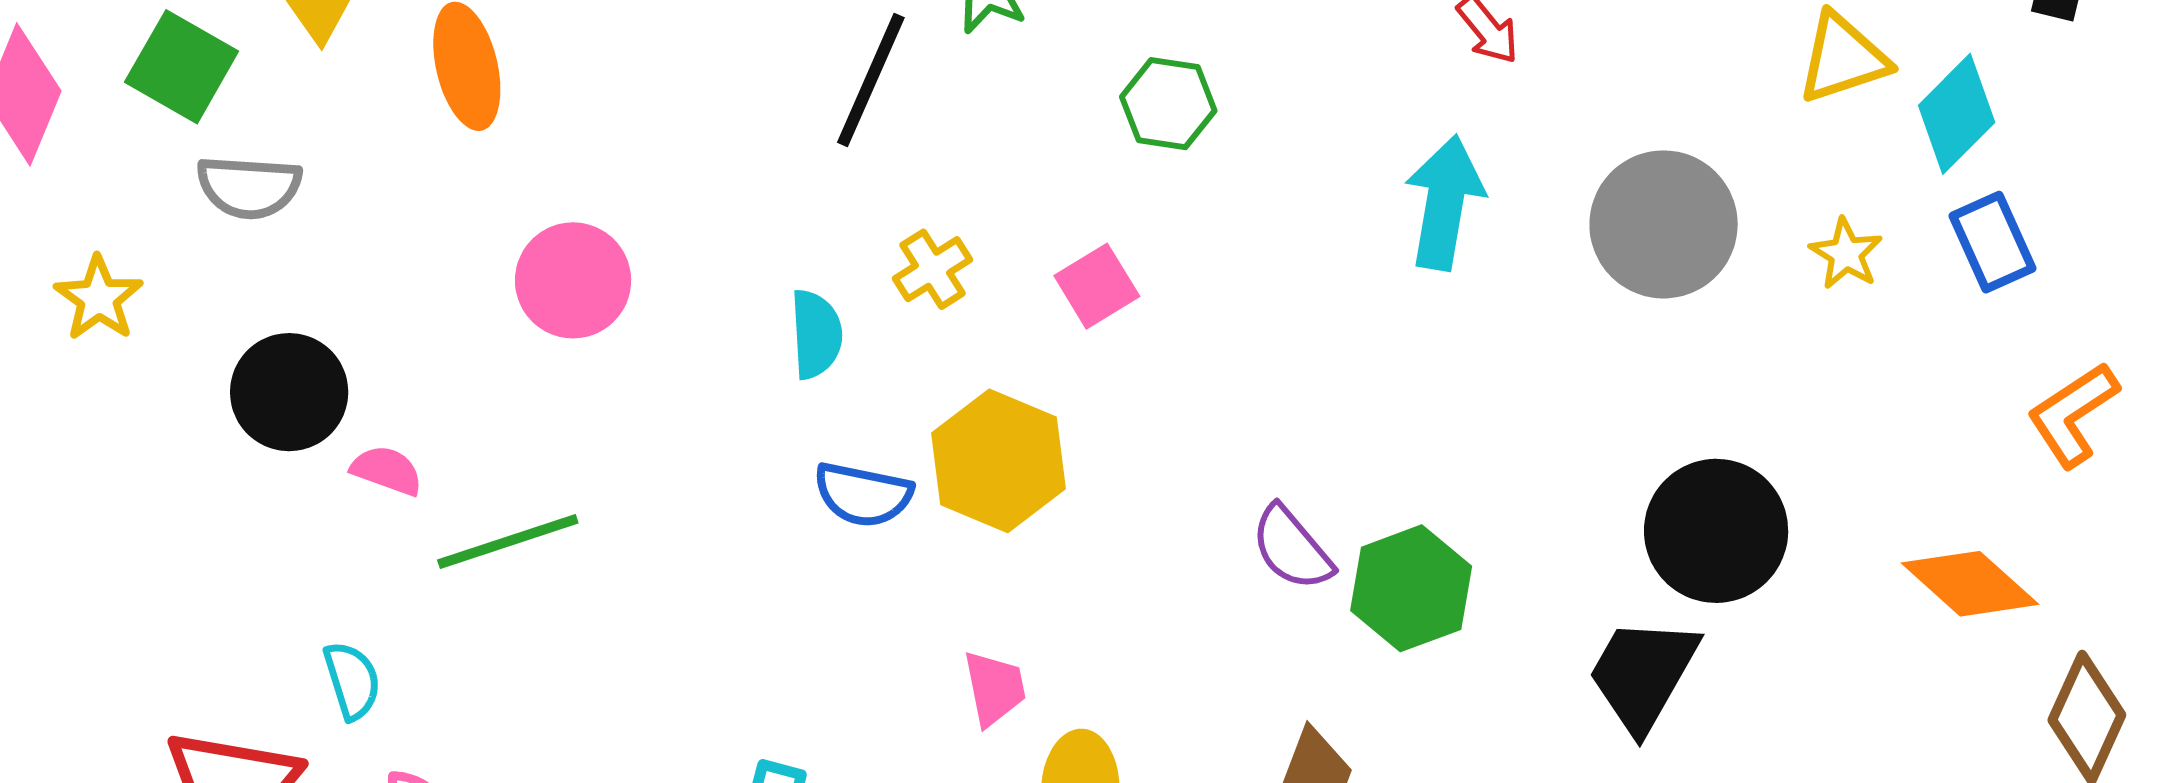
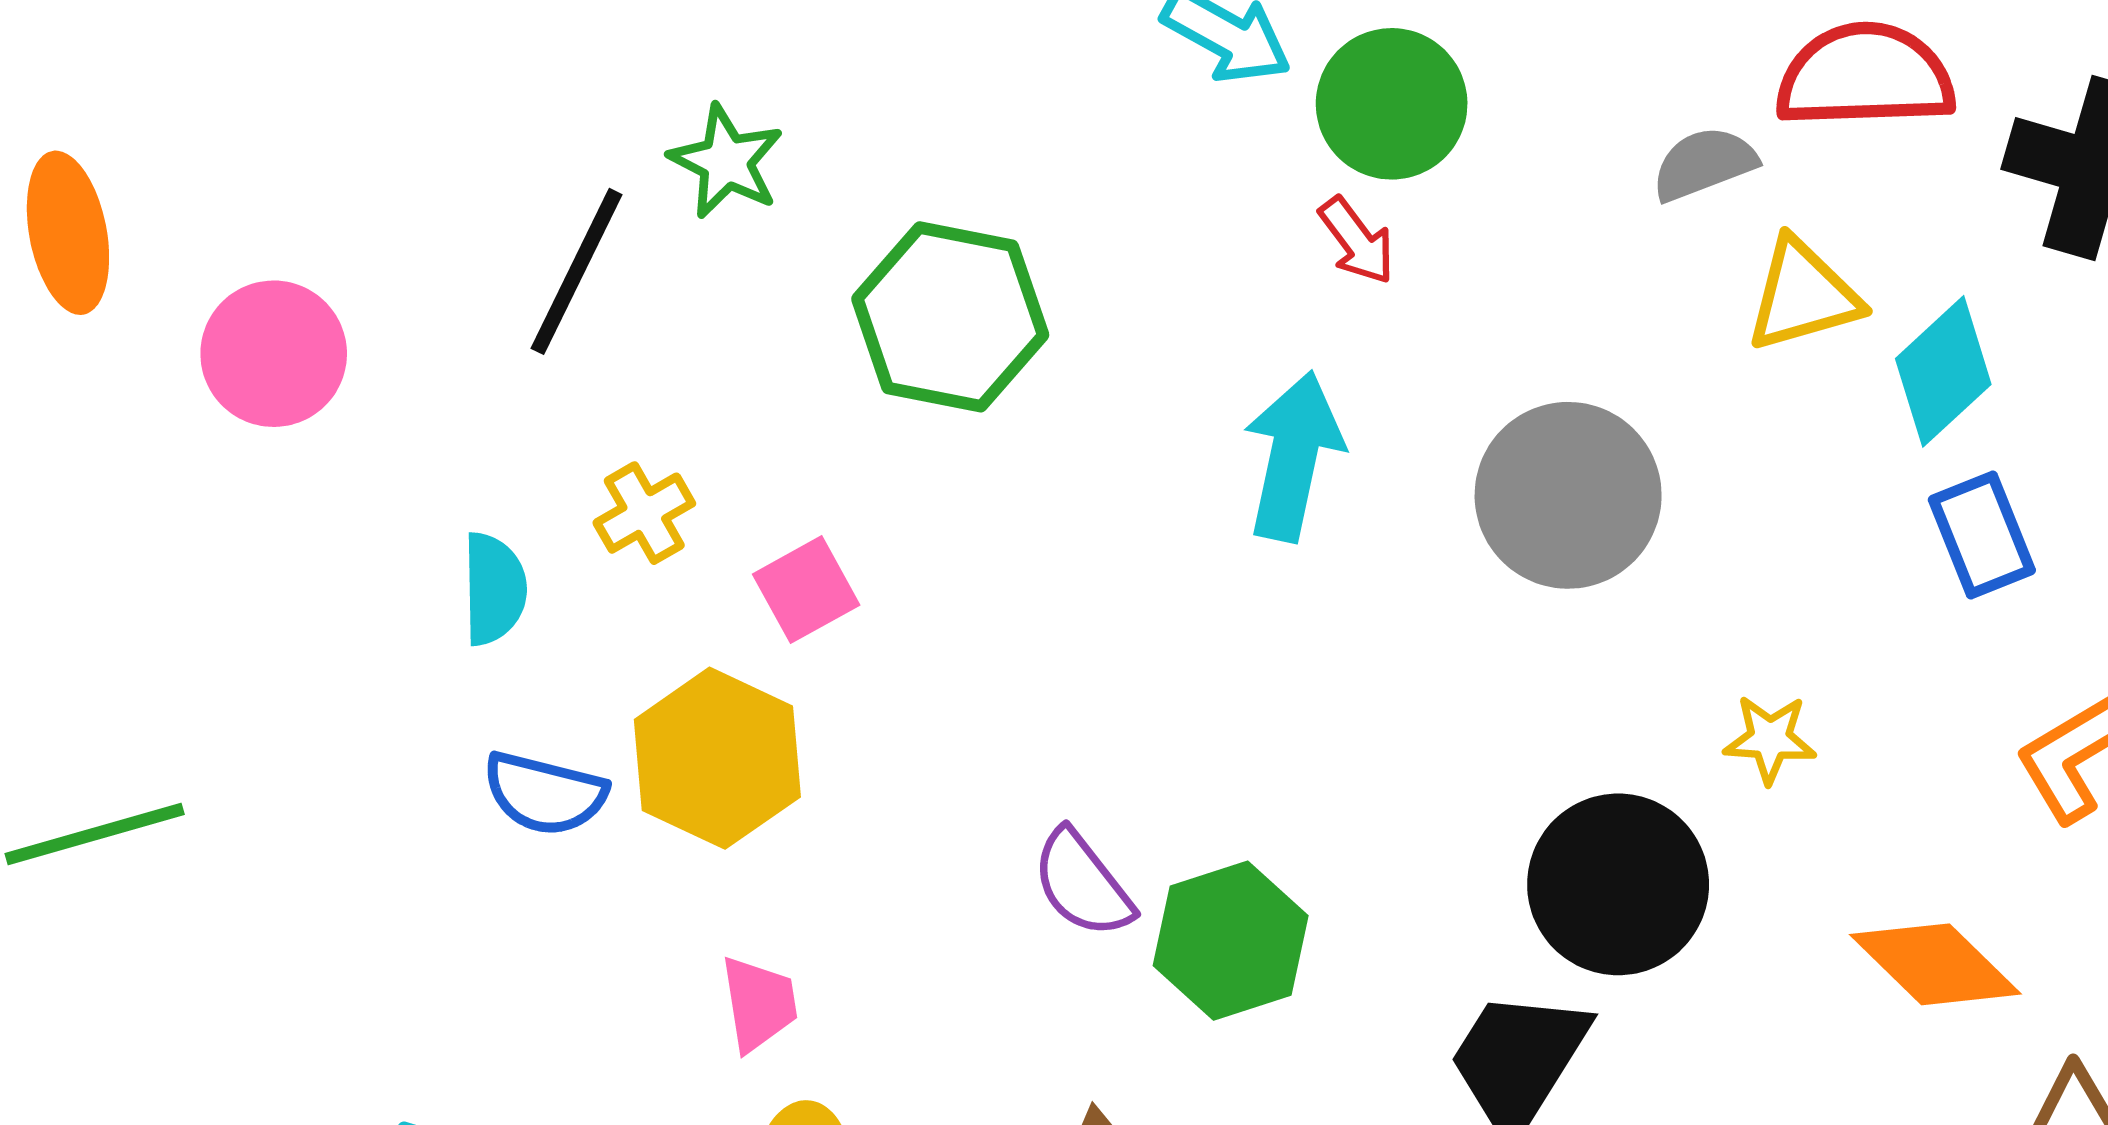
green hexagon: (1168, 104) -> (950, 317), size x1.6
yellow star: (1846, 254) -> (1770, 739), moved, turned -30
pink circle: (573, 280) -> (274, 354), moved
pink square: (1097, 286) -> (806, 590), moved
pink trapezoid: (994, 688) -> (759, 1004), moved

